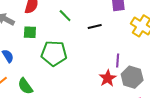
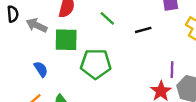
green square: (30, 32) -> (66, 40), size x1.5

